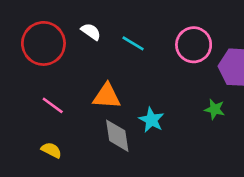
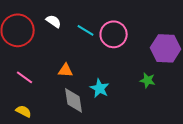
pink circle: (194, 45) -> (114, 34), moved
orange triangle: (107, 96) -> (66, 70), size x0.7

